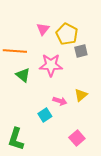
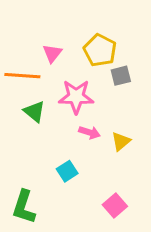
pink triangle: (43, 29) -> (52, 53), moved
pink arrow: (60, 101) -> (90, 132), moved

